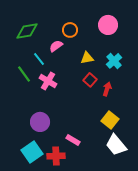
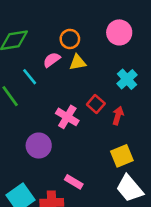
yellow triangle: (87, 58) -> (78, 62), moved
pink cross: (48, 81) -> (67, 117), moved
yellow square: (110, 120) -> (122, 156), turned 30
purple circle: (40, 122) -> (39, 146), moved

